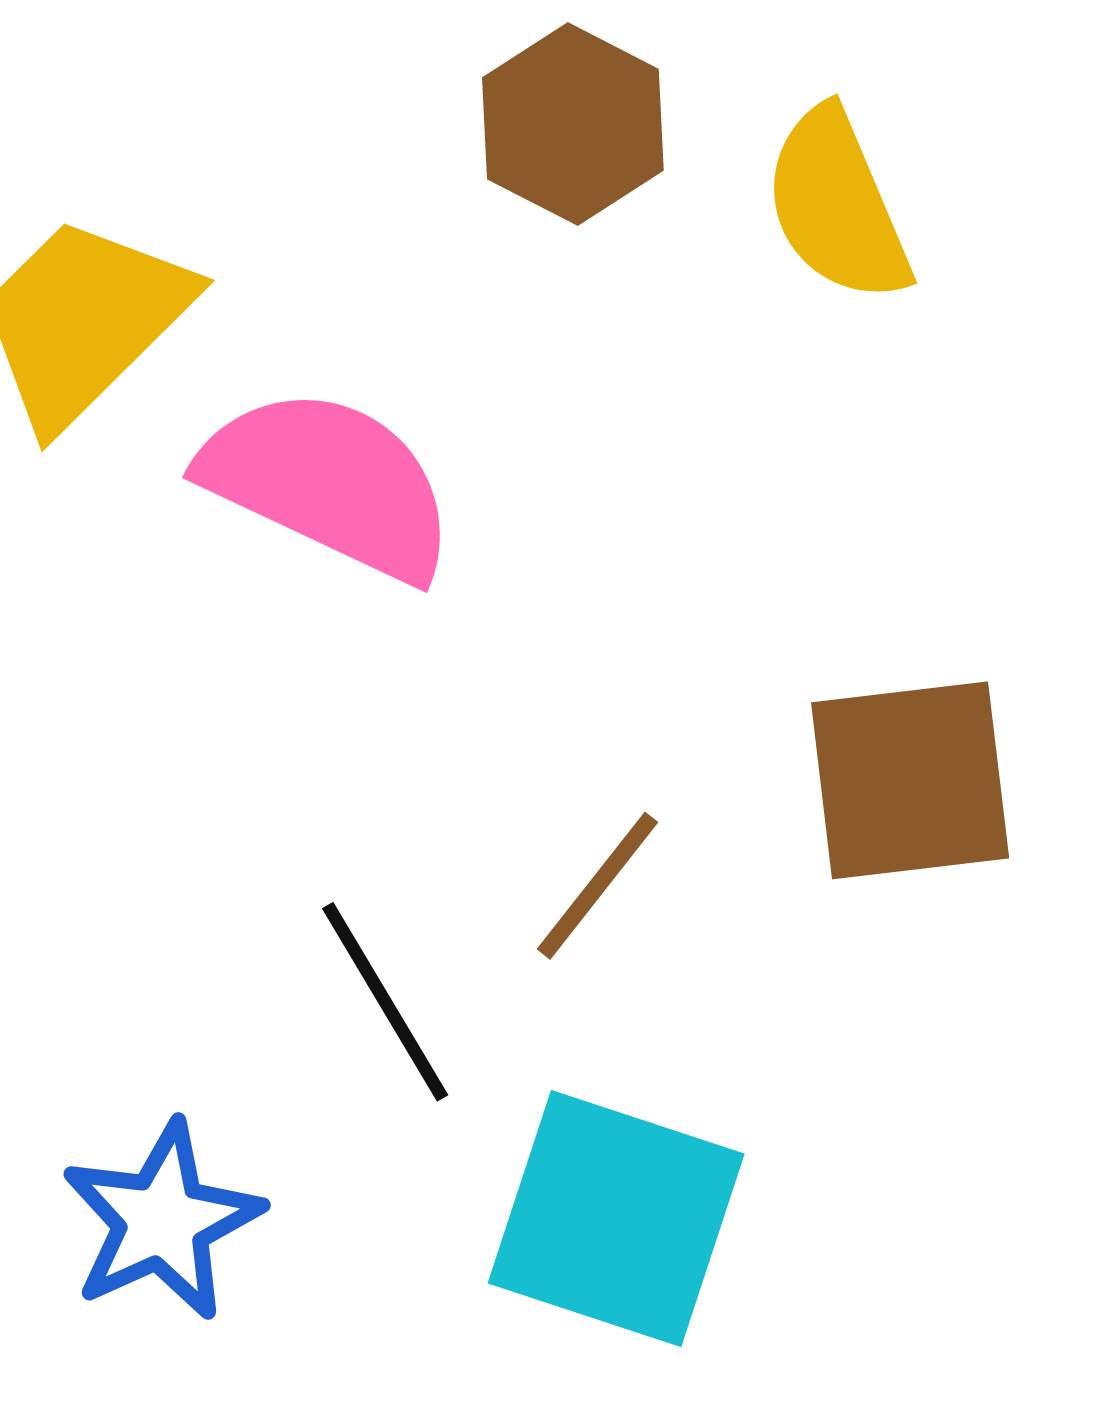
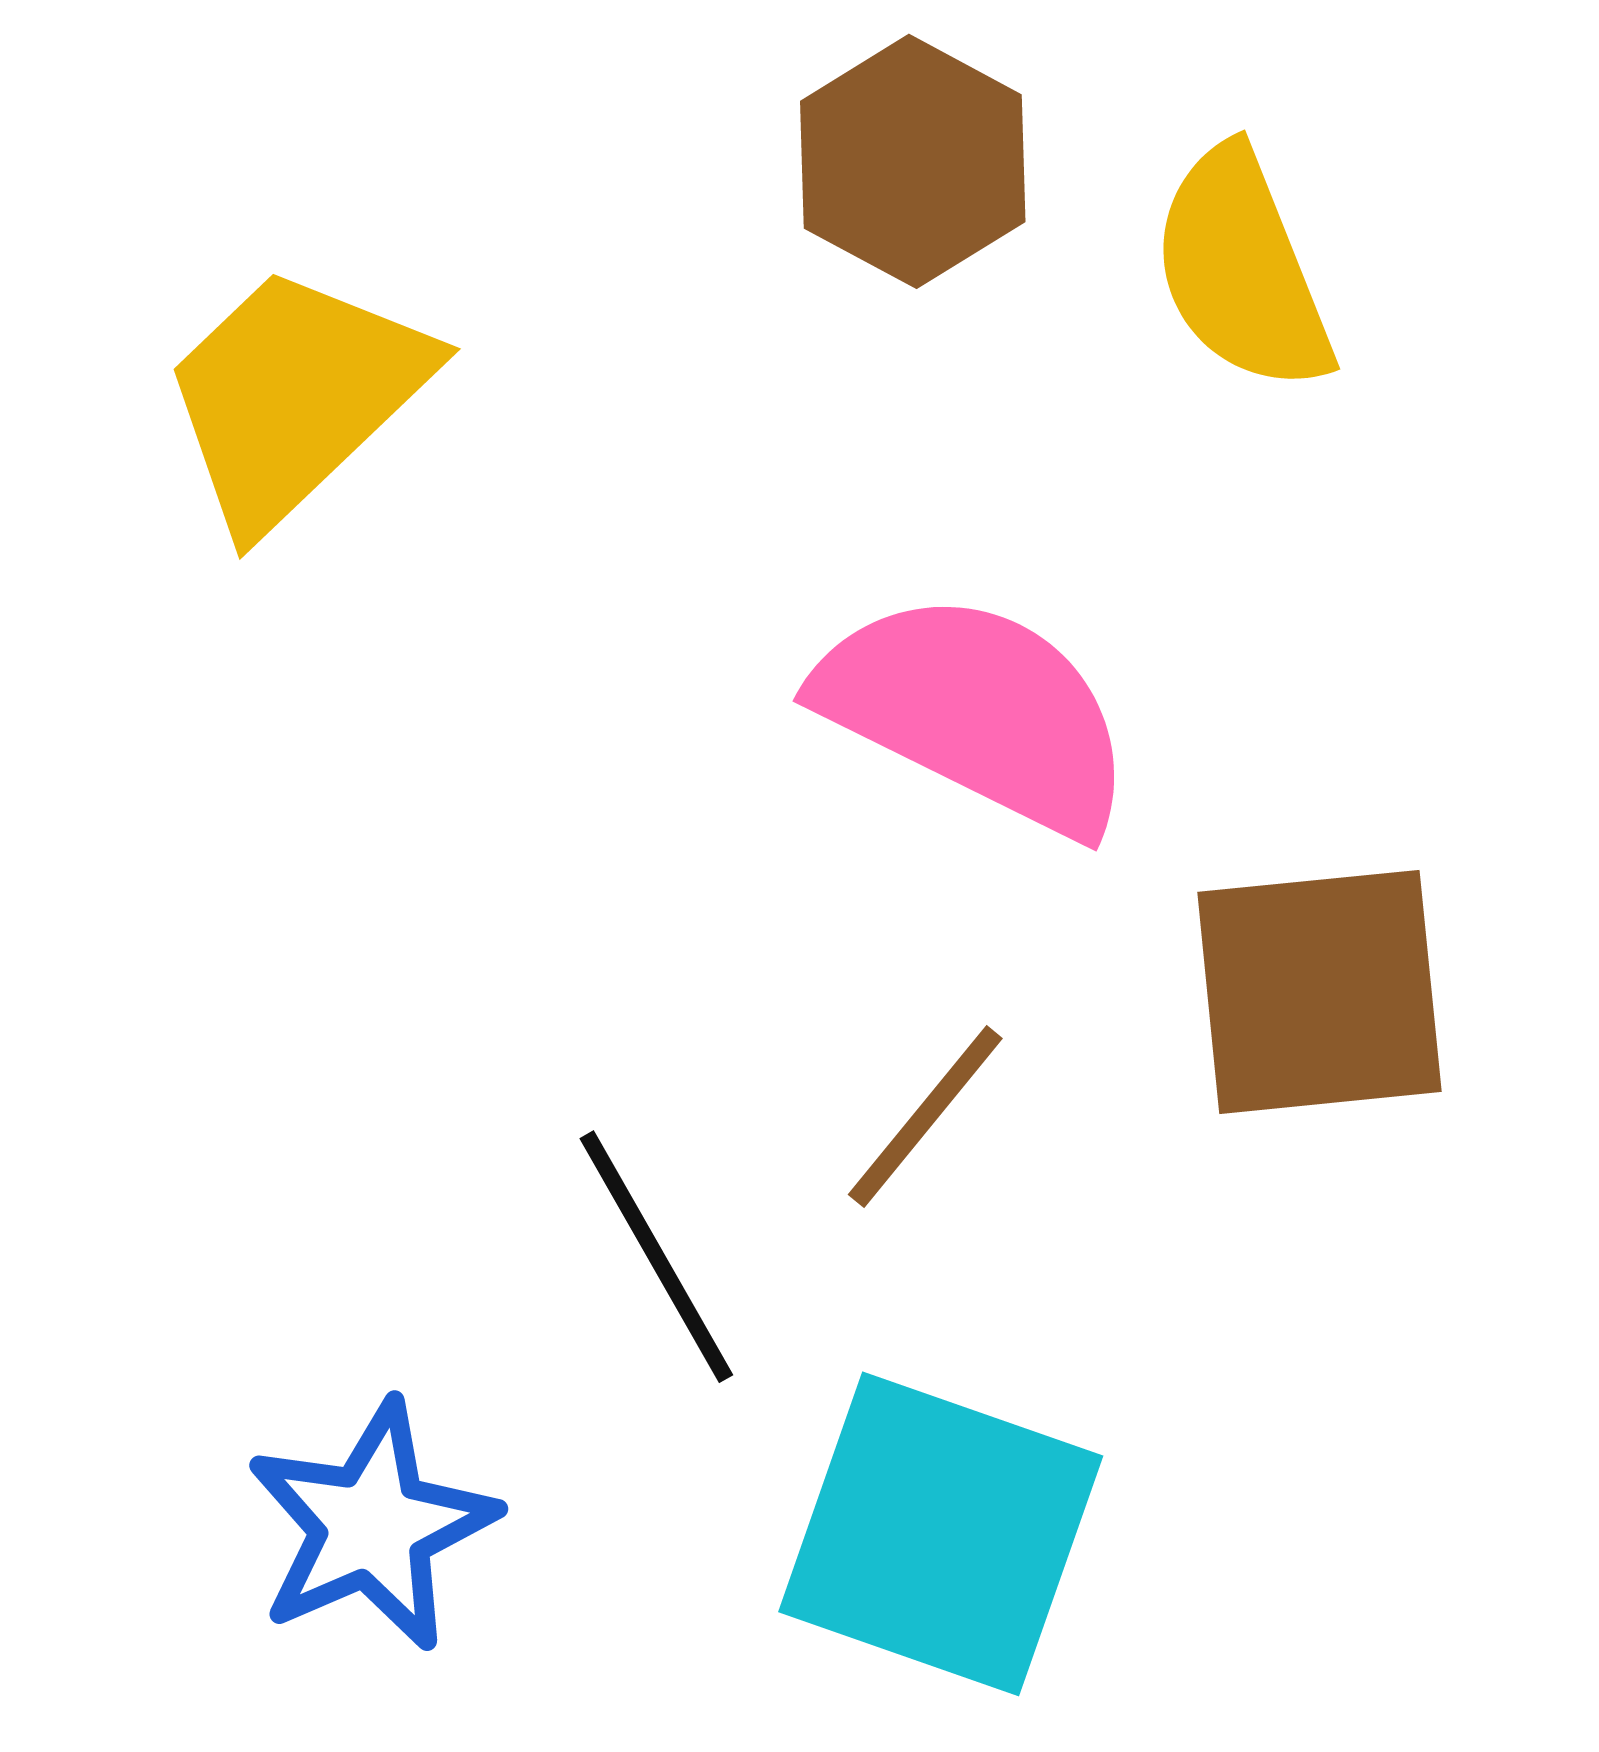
pink semicircle: (329, 483) -> (976, 712), moved

